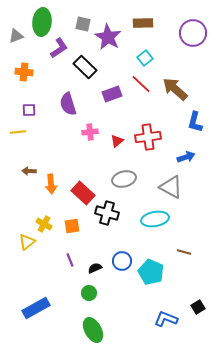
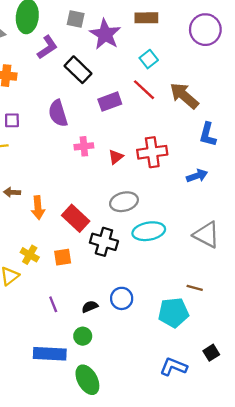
gray triangle: (171, 187) -> (207, 235), moved
cyan ellipse: (155, 219) -> (149, 231), moved
purple line: (70, 260) -> (53, 304), moved
cyan pentagon: (151, 272) -> (173, 313), moved, turned -30
blue rectangle: (36, 308) -> (50, 354), moved, turned 32

